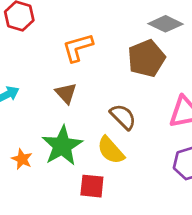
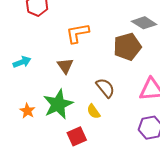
yellow semicircle: (111, 150) -> (94, 111), size x0.7
red square: (92, 186) -> (77, 136), turned -36

